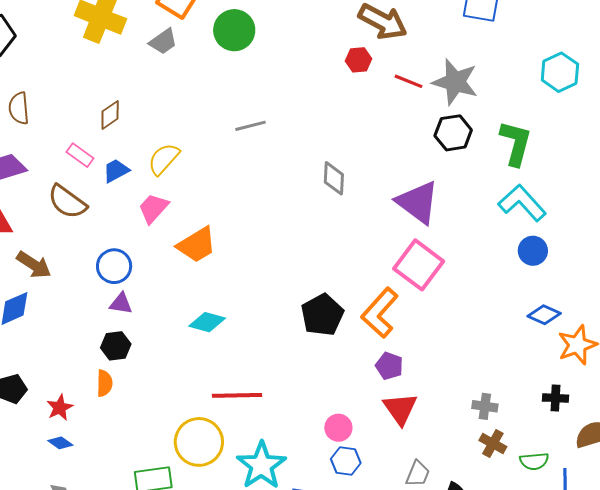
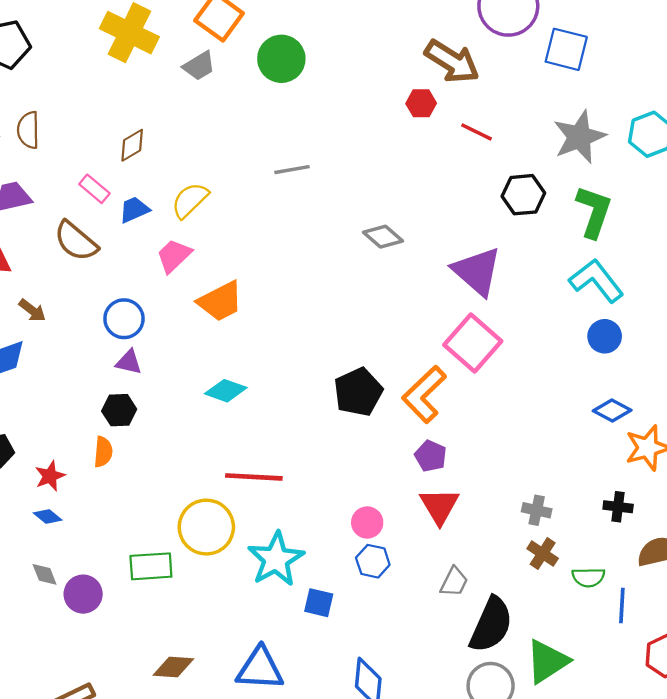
gray star: (455, 82) -> (579, 137), moved, turned 30
gray diamond: (334, 178) -> (383, 237), turned -56
brown arrow: (34, 265) -> (32, 310), size x0.7

